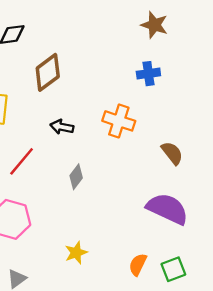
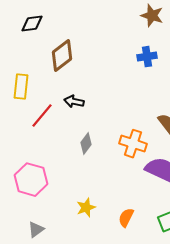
orange cross: (119, 121) -> (133, 144), moved
red line: (22, 161) -> (42, 116), moved
orange semicircle: (138, 265) -> (126, 218), moved

